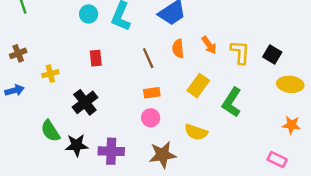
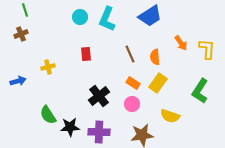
orange semicircle: (178, 49) -> (155, 57), moved
brown cross: (18, 53) -> (21, 34), moved
yellow rectangle: (198, 86) -> (158, 83), moved
orange rectangle: (152, 93) -> (133, 83), turned 40
black cross: (85, 102) -> (99, 96), moved

